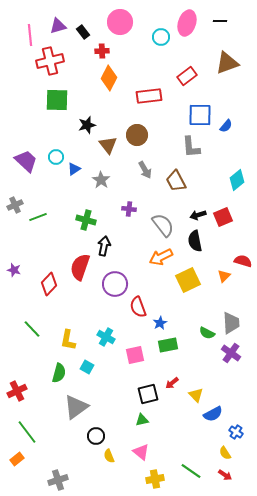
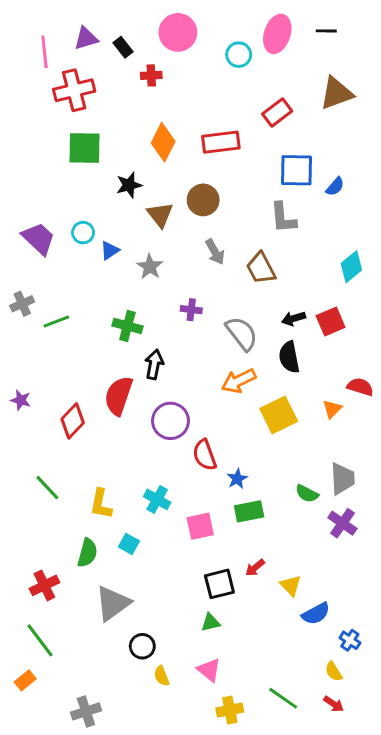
orange diamond: (109, 78) -> (163, 142), moved
red cross: (17, 391) -> (44, 585), moved

